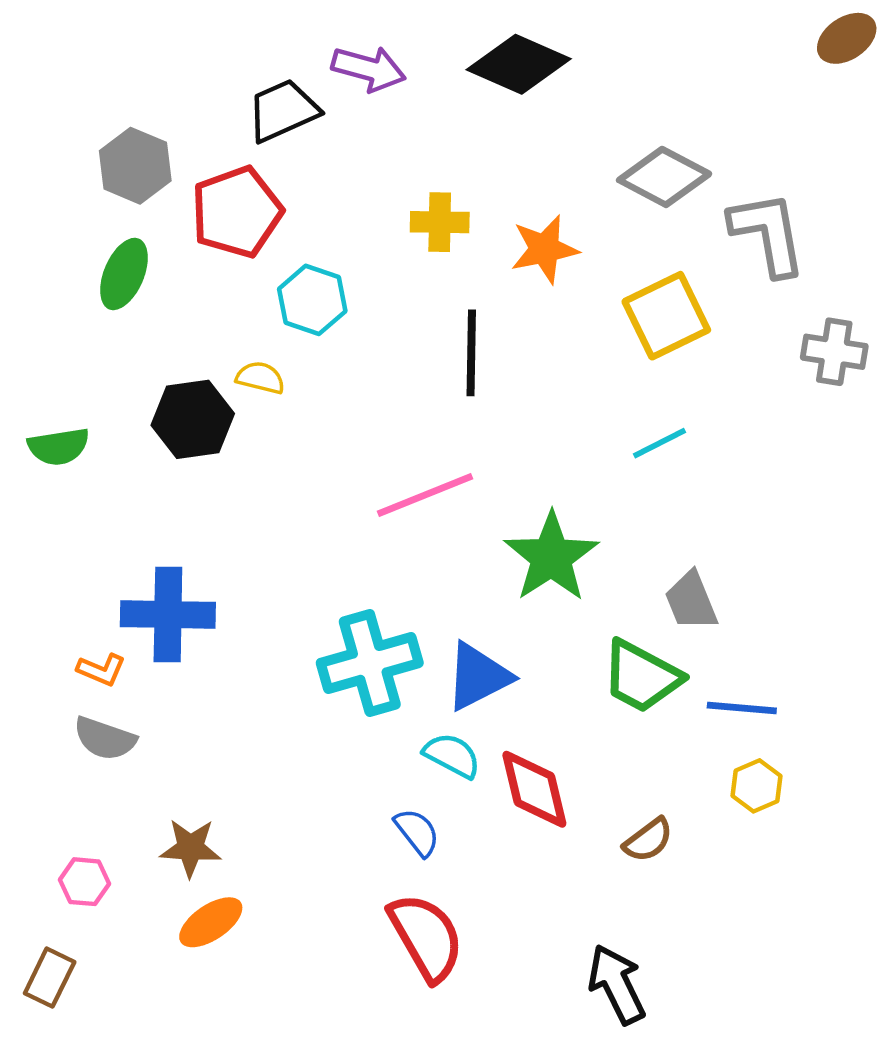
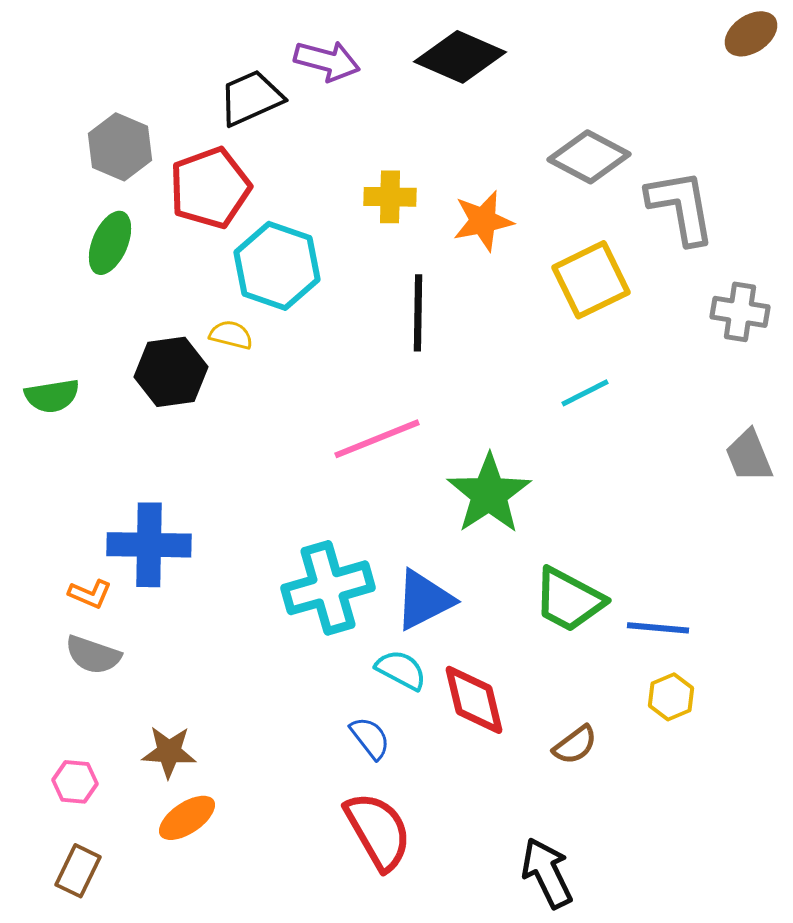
cyan hexagon: (312, 300) -> (277, 266), size x1.4
gray trapezoid: (691, 601) -> (749, 456), moved
brown rectangle: (50, 978) -> (78, 871), moved

